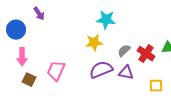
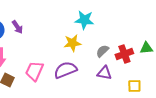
purple arrow: (39, 14) -> (17, 27), moved
red cross: (146, 54) -> (124, 54), turned 36
purple semicircle: (101, 70) -> (65, 70), moved

